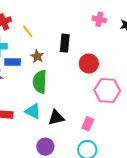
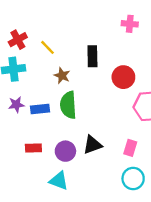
blue rectangle: (13, 62) -> (40, 109), moved
cyan triangle: (33, 111) -> (59, 181), moved
purple circle: (45, 147) -> (65, 151), moved

